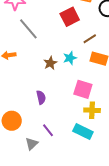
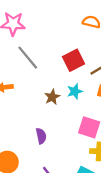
red square: (70, 17) -> (73, 60), moved

